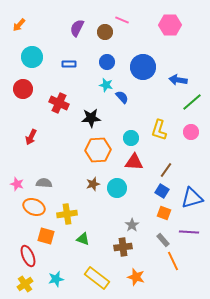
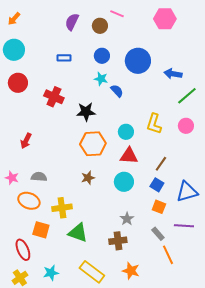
cyan circle: (32, 57) -> (14, 50), moved
red arrow: (31, 137) -> (26, 141), moved
cyan circle: (117, 188) -> (124, 182), moved
green triangle: (83, 239) -> (78, 233), size x1.5

